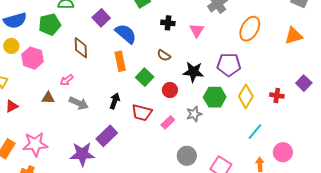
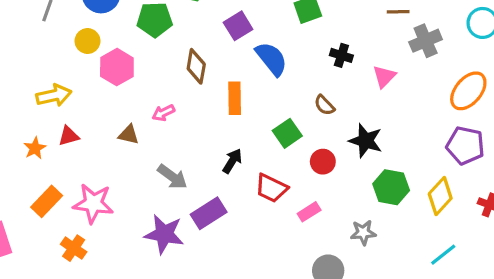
orange rectangle: (120, 61) -> (235, 98), moved
purple pentagon: (229, 65) -> (465, 146), moved
gray arrow: (79, 103) -> (172, 177), moved
gray star: (194, 114) -> (363, 233), moved

